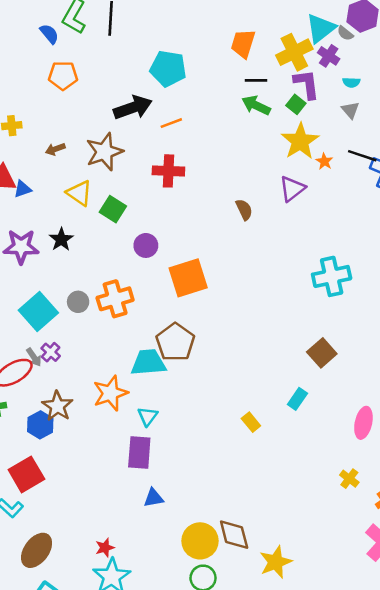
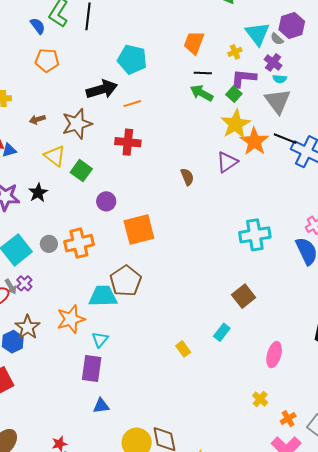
cyan triangle: (321, 28) -> (257, 34), turned -32
yellow cross: (294, 52) -> (235, 52), size x0.5
purple cross: (329, 56) -> (273, 62), moved
purple L-shape: (307, 84) -> (243, 78), turned -80
gray triangle: (350, 110) -> (278, 101), size x1.8
orange star: (324, 161) -> (254, 141), size x2.0

